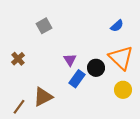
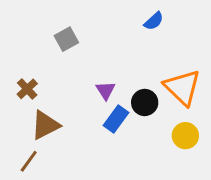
blue semicircle: (117, 26) -> (154, 21), moved
brown triangle: (43, 97) -> (45, 125), moved

